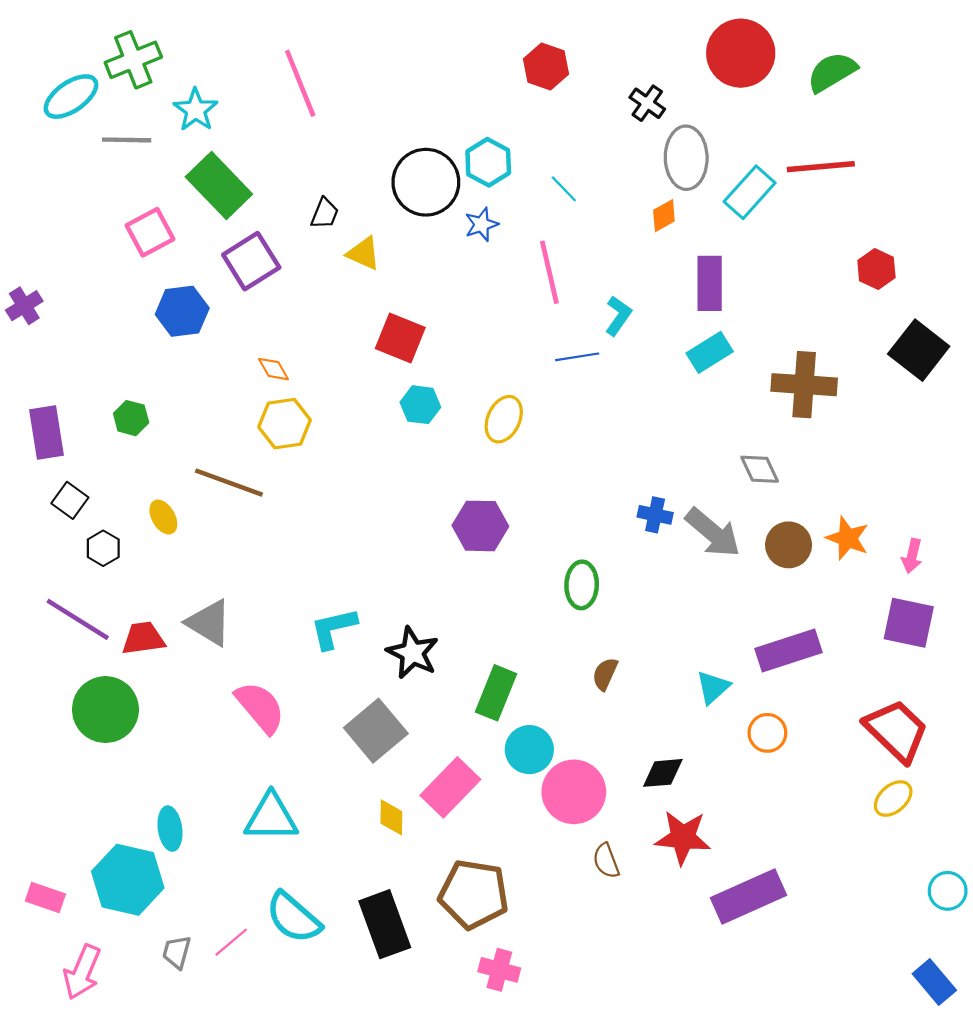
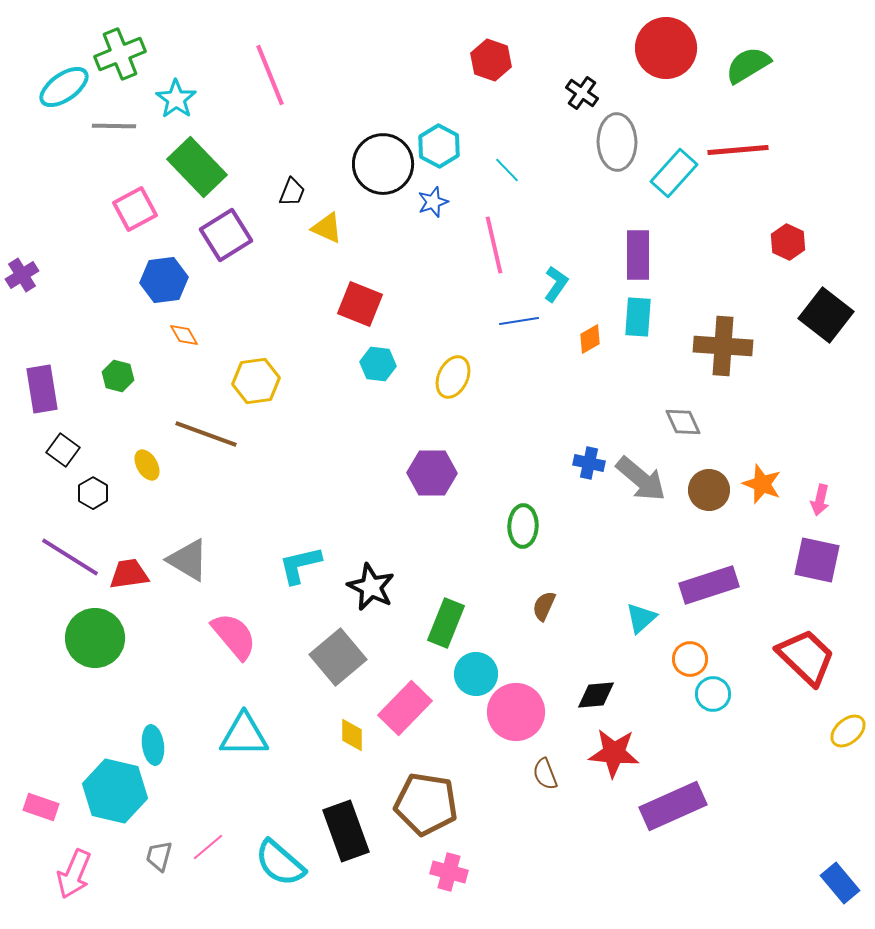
orange diamond: (664, 216) -> (590, 339), moved
cyan rectangle: (710, 352) -> (638, 317), turned -54
orange diamond: (273, 369) -> (184, 335), moved
yellow ellipse: (893, 799) -> (848, 731), moved
cyan circle: (948, 891) -> (713, 694), moved
cyan semicircle: (293, 918) -> (280, 863), moved

